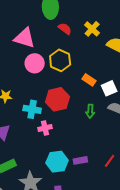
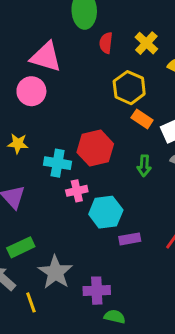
red semicircle: (65, 29) -> (106, 43), turned -120
yellow hexagon: (60, 60) -> (129, 88), moved
pink circle: (35, 63) -> (31, 91), moved
cyan hexagon: (57, 162) -> (106, 212), moved

